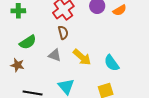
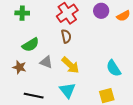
gray triangle: (55, 55) -> (46, 62), moved
yellow arrow: (82, 57) -> (70, 65), moved

